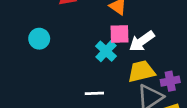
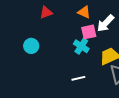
white arrow: (142, 41) -> (105, 23), moved

